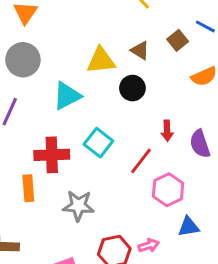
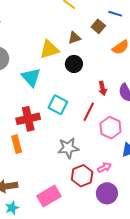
brown triangle: (140, 50) -> (74, 38), turned -40
cyan triangle: (67, 96) -> (31, 77), turned -35
gray star: (78, 206) -> (68, 148), moved

